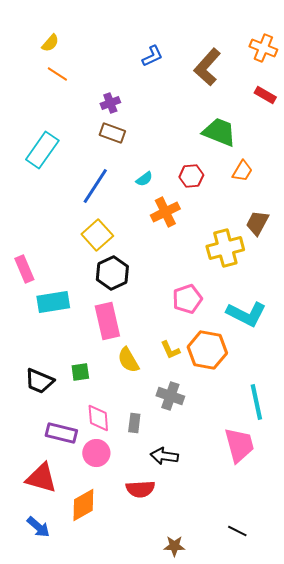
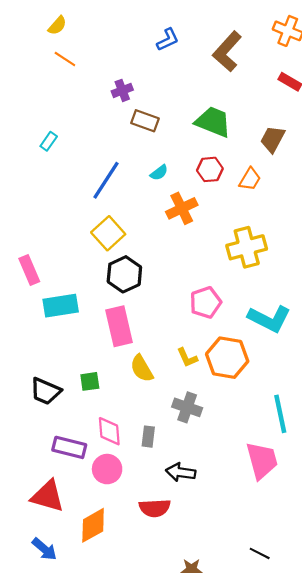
green trapezoid: (219, 132) -> (213, 122), moved
brown rectangle: (112, 133) -> (145, 121), moved
cyan rectangle: (42, 150) -> (49, 141), size x0.5
orange trapezoid: (242, 171) -> (250, 179), moved
brown trapezoid: (257, 223) -> (273, 139), moved

